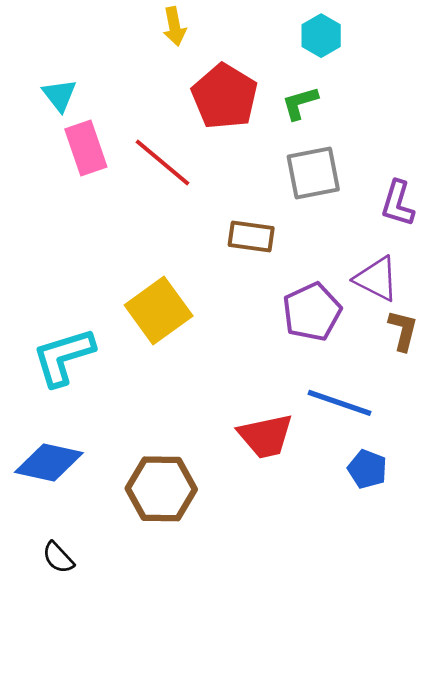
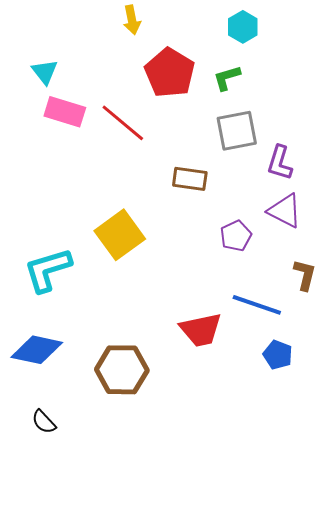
pink rectangle: (86, 148) -> (65, 112), turned -54
purple L-shape: (398, 203) -> (280, 163), moved
purple pentagon: (312, 312) -> (236, 236), size x0.7
brown L-shape: (403, 330) -> (305, 275), moved

